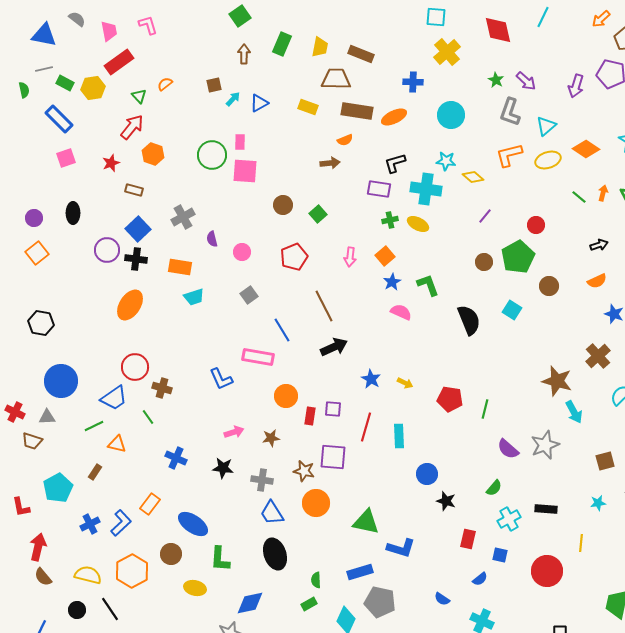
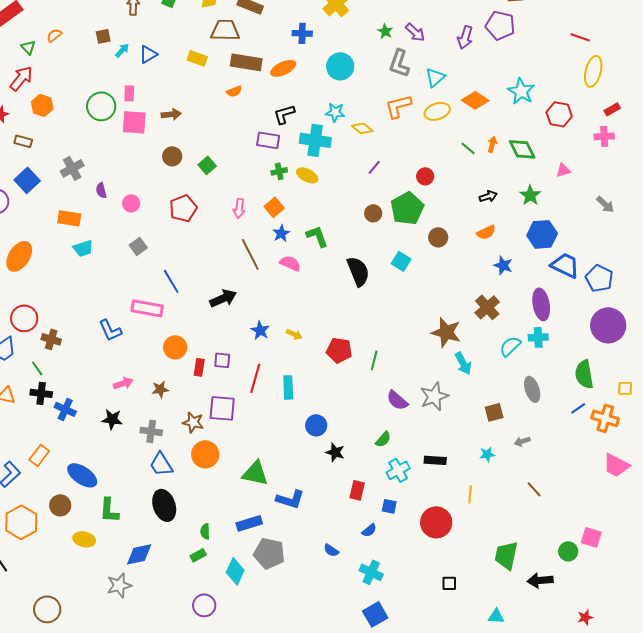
brown arrow: (330, 163) -> (171, 114), moved
black cross: (136, 259) -> (41, 393), moved
brown line: (324, 306) -> (250, 254), moved

